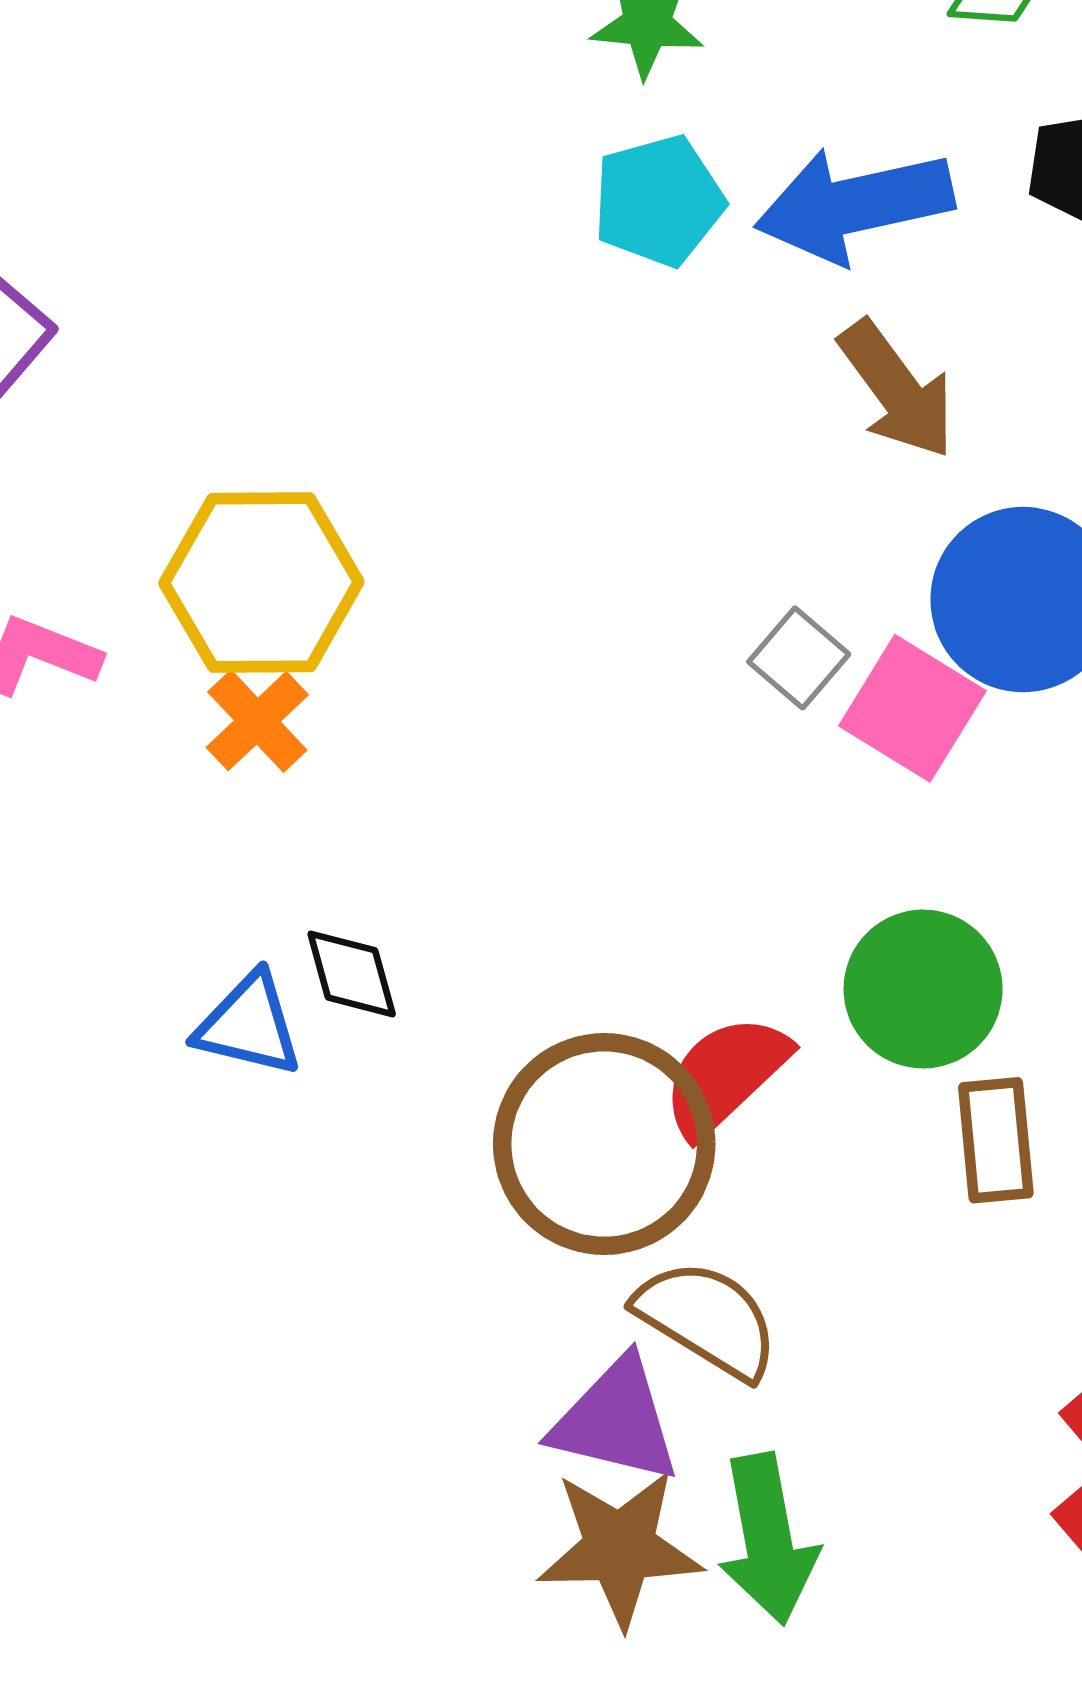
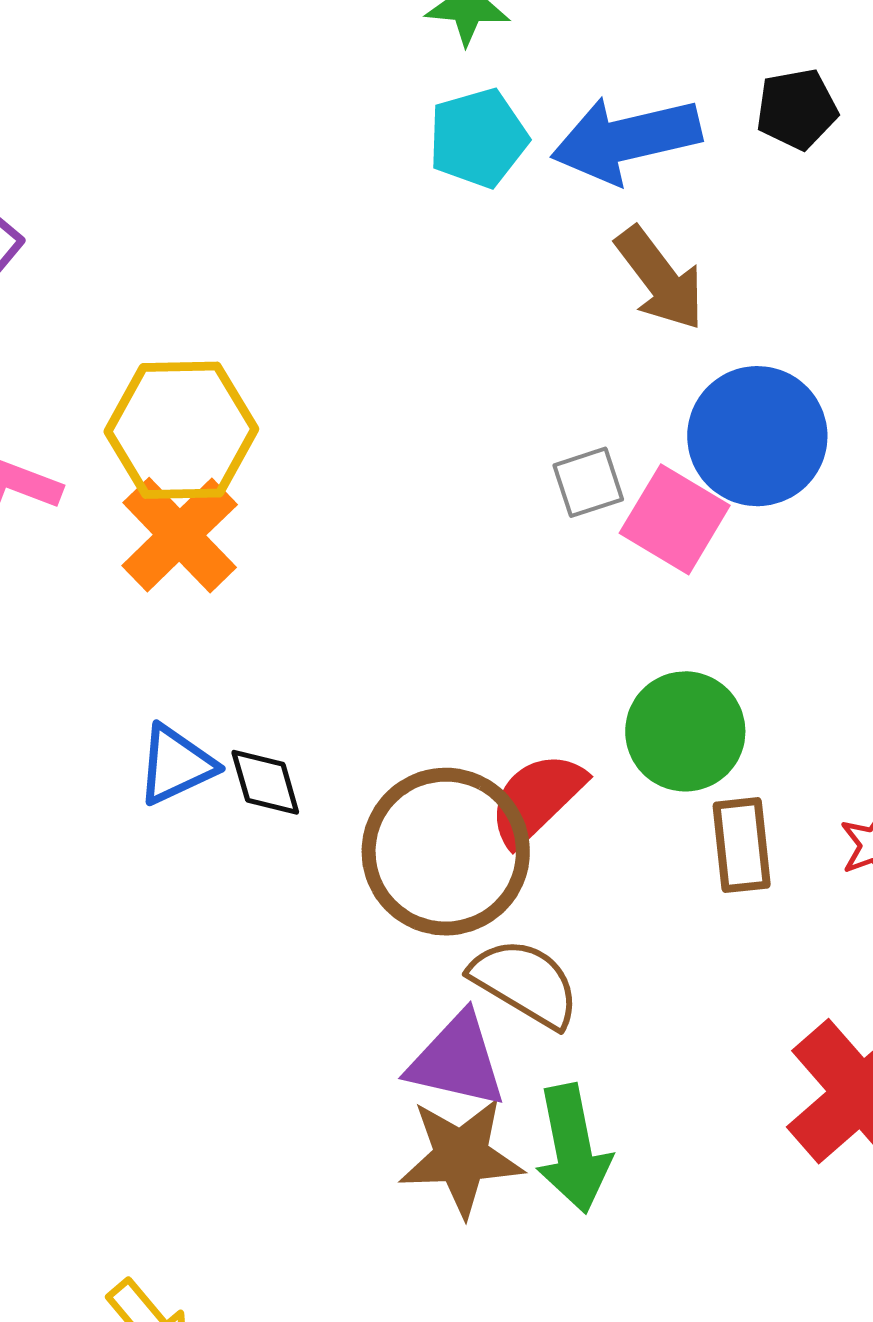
gray square: (799, 658) -> (588, 482), turned 32
orange cross: (257, 721) -> (180, 535), size x1.5
black diamond: (352, 974) -> (265, 782), moved
blue triangle: (249, 1025) -> (176, 765), turned -38

